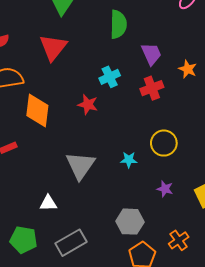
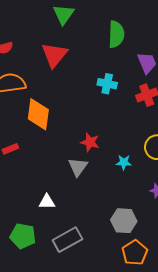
cyan cross: (110, 77) -> (107, 84), turned 36
red star: (88, 105) -> (90, 142), moved
gray triangle: (80, 165) -> (78, 167), size x0.7

